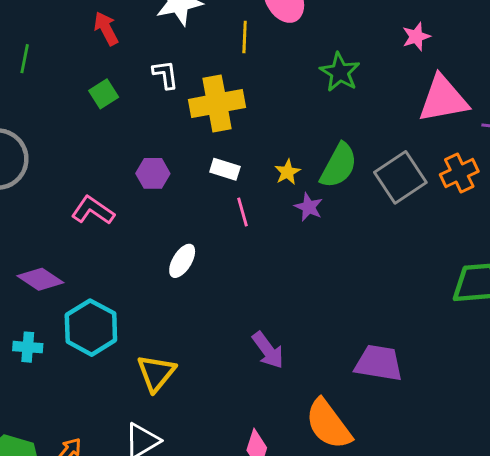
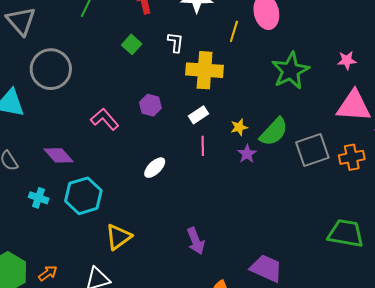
green star: (340, 72) -> (291, 71), size x1.4
green square: (104, 94) -> (132, 44), turned -30
white rectangle: (225, 169) -> (198, 115), turned -66

